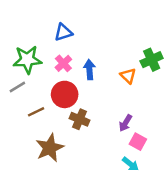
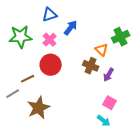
blue arrow: (89, 70) -> (71, 28), moved, turned 42
gray line: (17, 87) -> (13, 94), moved
brown cross: (80, 119) -> (91, 66), moved
purple arrow: (125, 123) -> (109, 75), moved

